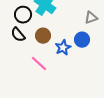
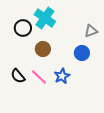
black semicircle: (18, 35) -> (18, 76), moved
blue star: (63, 48) -> (62, 76), moved

